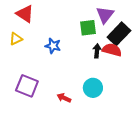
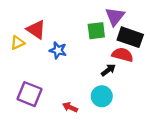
red triangle: (25, 14) -> (36, 30), moved
black rectangle: (119, 34) -> (130, 37), turned 65
black arrow: (97, 51) -> (108, 70), moved, turned 48

